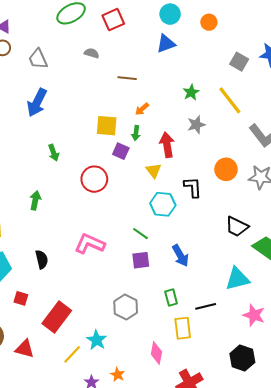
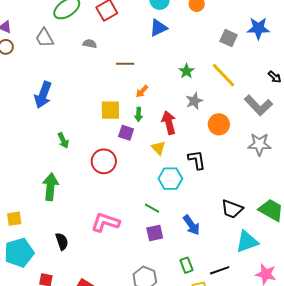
gray trapezoid: (38, 59) -> (45, 38), moved
orange circle: (226, 169) -> (219, 124), moved
green arrow: (35, 200) -> (50, 187), size x1.5
black trapezoid: (237, 227) -> (232, 209), moved

